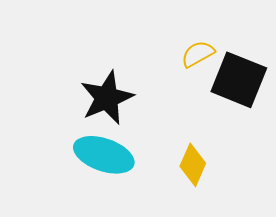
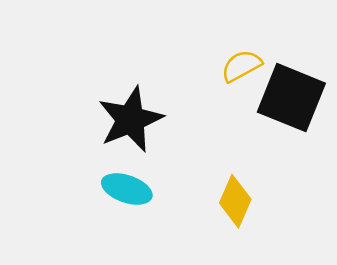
cyan ellipse: (104, 155) -> (127, 189), size x0.7

